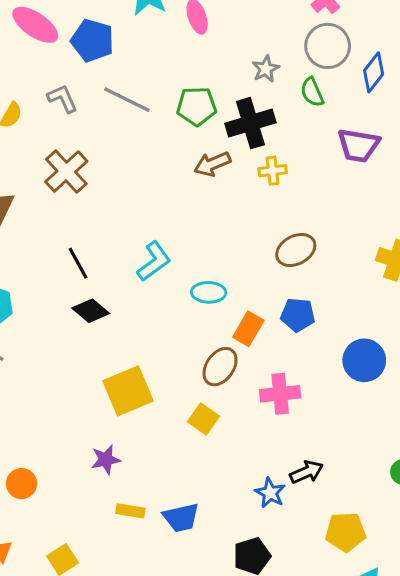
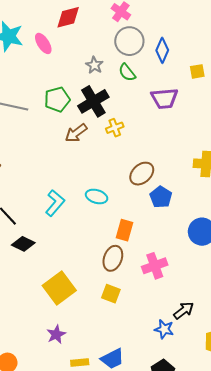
cyan ellipse: (209, 292) -> (97, 196), moved, turned 30
blue pentagon: (298, 315) -> (161, 197), moved, turned -30

